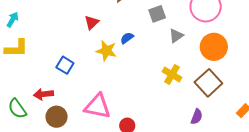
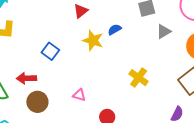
yellow cross: (172, 74) -> (139, 78), moved
pink triangle: (98, 106) -> (79, 95), size x0.5

